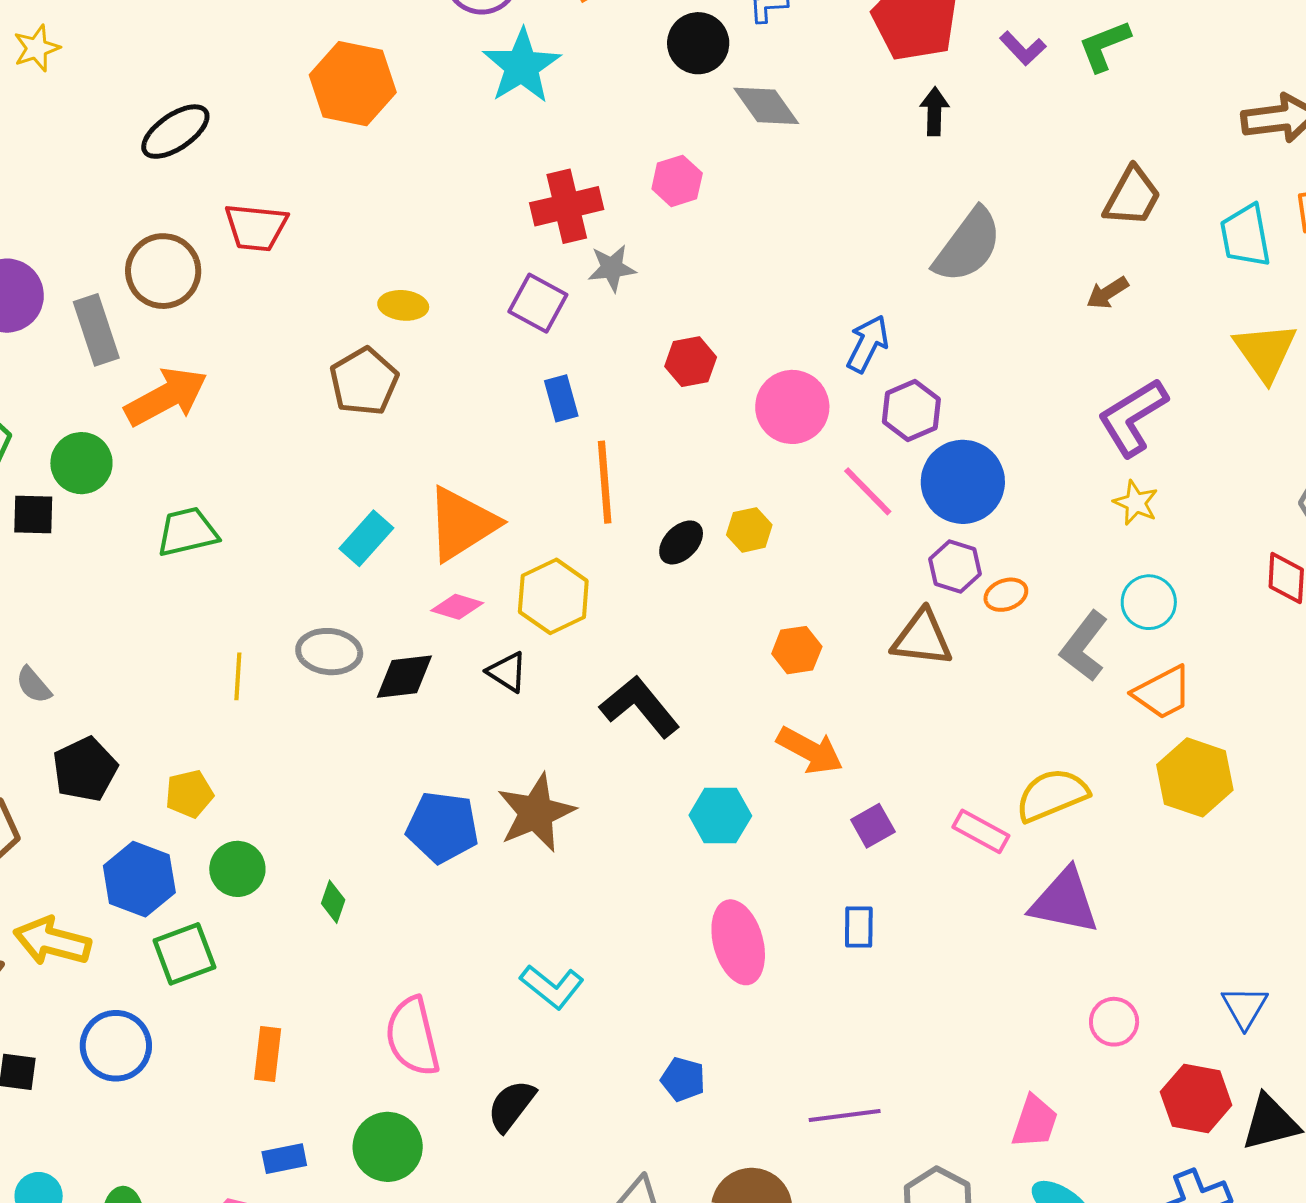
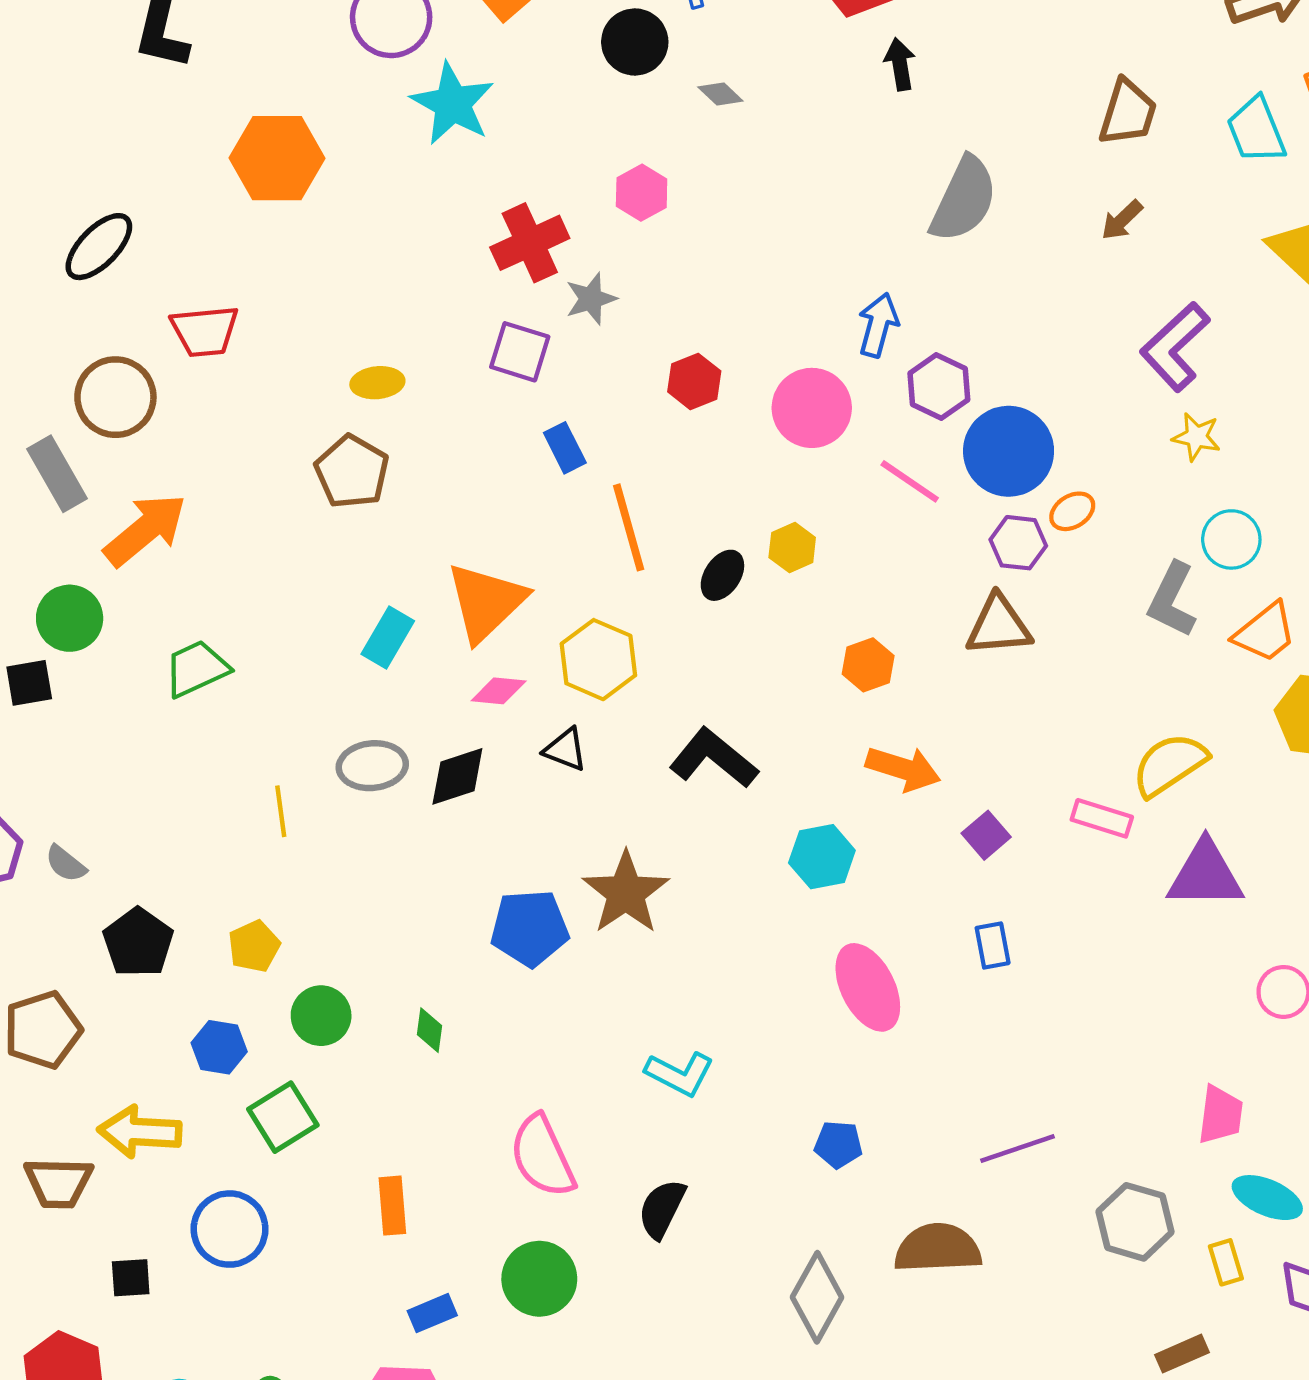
gray diamond: (766, 106) -> (720, 94), size x0.6
orange ellipse: (1006, 595) -> (1072, 511), moved
blue hexagon: (139, 879) -> (219, 1047), size x0.7

